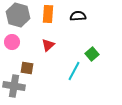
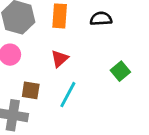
cyan line: (74, 71) -> (68, 95), moved

